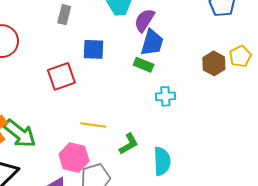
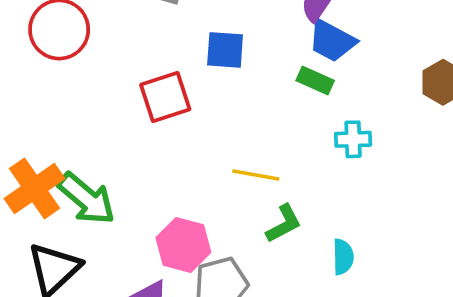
blue trapezoid: (152, 43) -> (332, 41), turned 100
yellow line: (93, 125) -> (256, 175), moved
cyan semicircle: (162, 161) -> (343, 257), size x0.7

